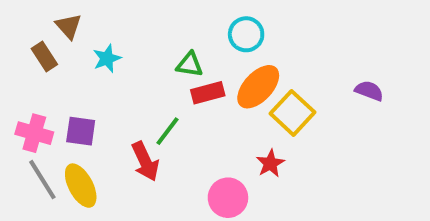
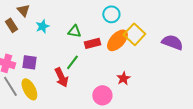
green triangle: (190, 65) -> (74, 31), moved
purple semicircle: (369, 91) -> (172, 42), size x1.5
yellow square: (293, 113) -> (134, 34), moved

